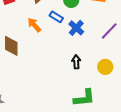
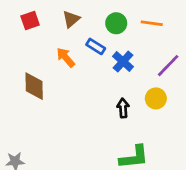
yellow circle: (105, 67) -> (156, 98), moved

